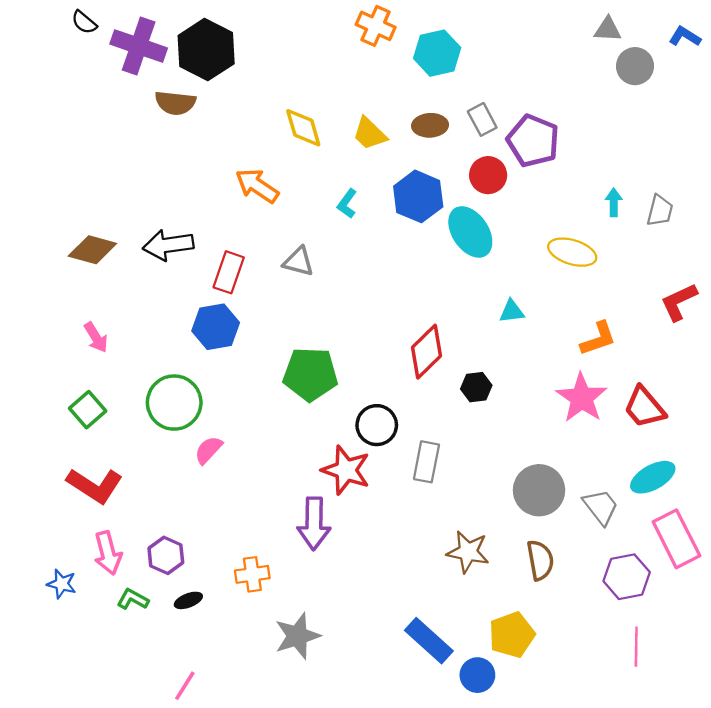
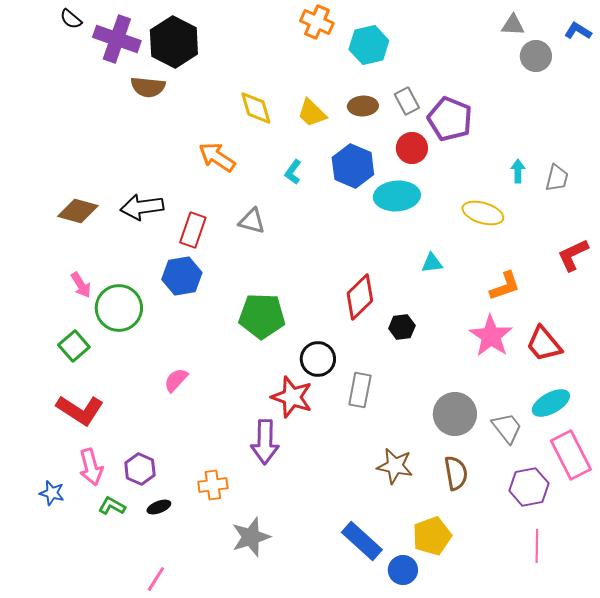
cyan ellipse: (470, 232) -> (397, 196), turned -60
green circle: (174, 403) -> (119, 308), moved

